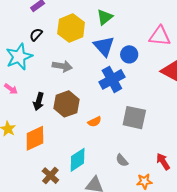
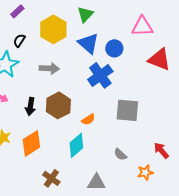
cyan diamond: (78, 160) -> (76, 145), moved

